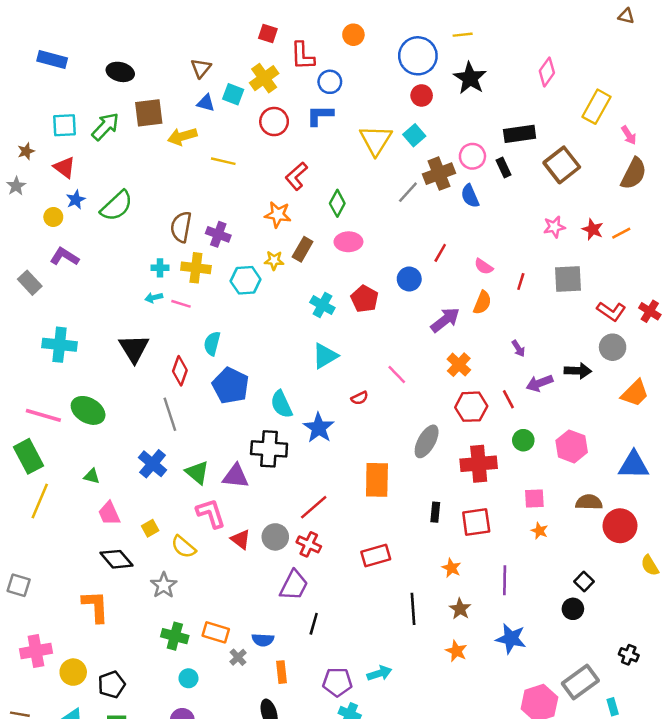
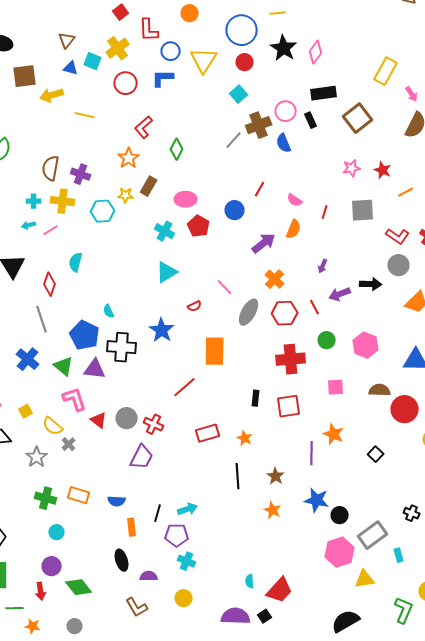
red square: (268, 33) -> (121, 12), turned 35
pink diamond: (547, 72) -> (316, 52), moved
yellow triangle: (376, 140) -> (204, 60), moved
orange star: (278, 215) -> (129, 158), turned 30
orange line: (621, 233) -> (406, 192), moved
pink ellipse: (348, 242) -> (186, 199), moved
pink line: (181, 304) -> (51, 230), turned -49
purple arrow: (518, 348) -> (323, 266), turned 56
blue pentagon: (231, 386) -> (85, 335), moved
cyan semicircle: (281, 404) -> (109, 311), moved, size x0.6
gray ellipse: (427, 441) -> (249, 312), moved
orange rectangle: (377, 480) -> (215, 351), moved
red line: (314, 507) -> (185, 387), moved
orange star: (539, 531) -> (334, 434), moved, size x1.5
orange star: (451, 568) -> (245, 438), moved
black circle: (573, 609) -> (340, 515), moved
black line: (314, 624) -> (158, 513), moved
gray cross: (238, 657) -> (69, 444), moved
cyan arrow: (379, 673) -> (188, 509), moved

